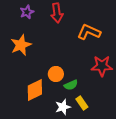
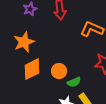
orange diamond: (35, 90) -> (32, 69), moved

